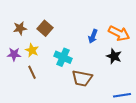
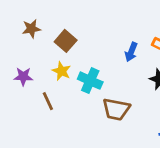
brown star: (20, 28) -> (31, 29), moved
yellow star: (32, 50) -> (61, 71), moved

